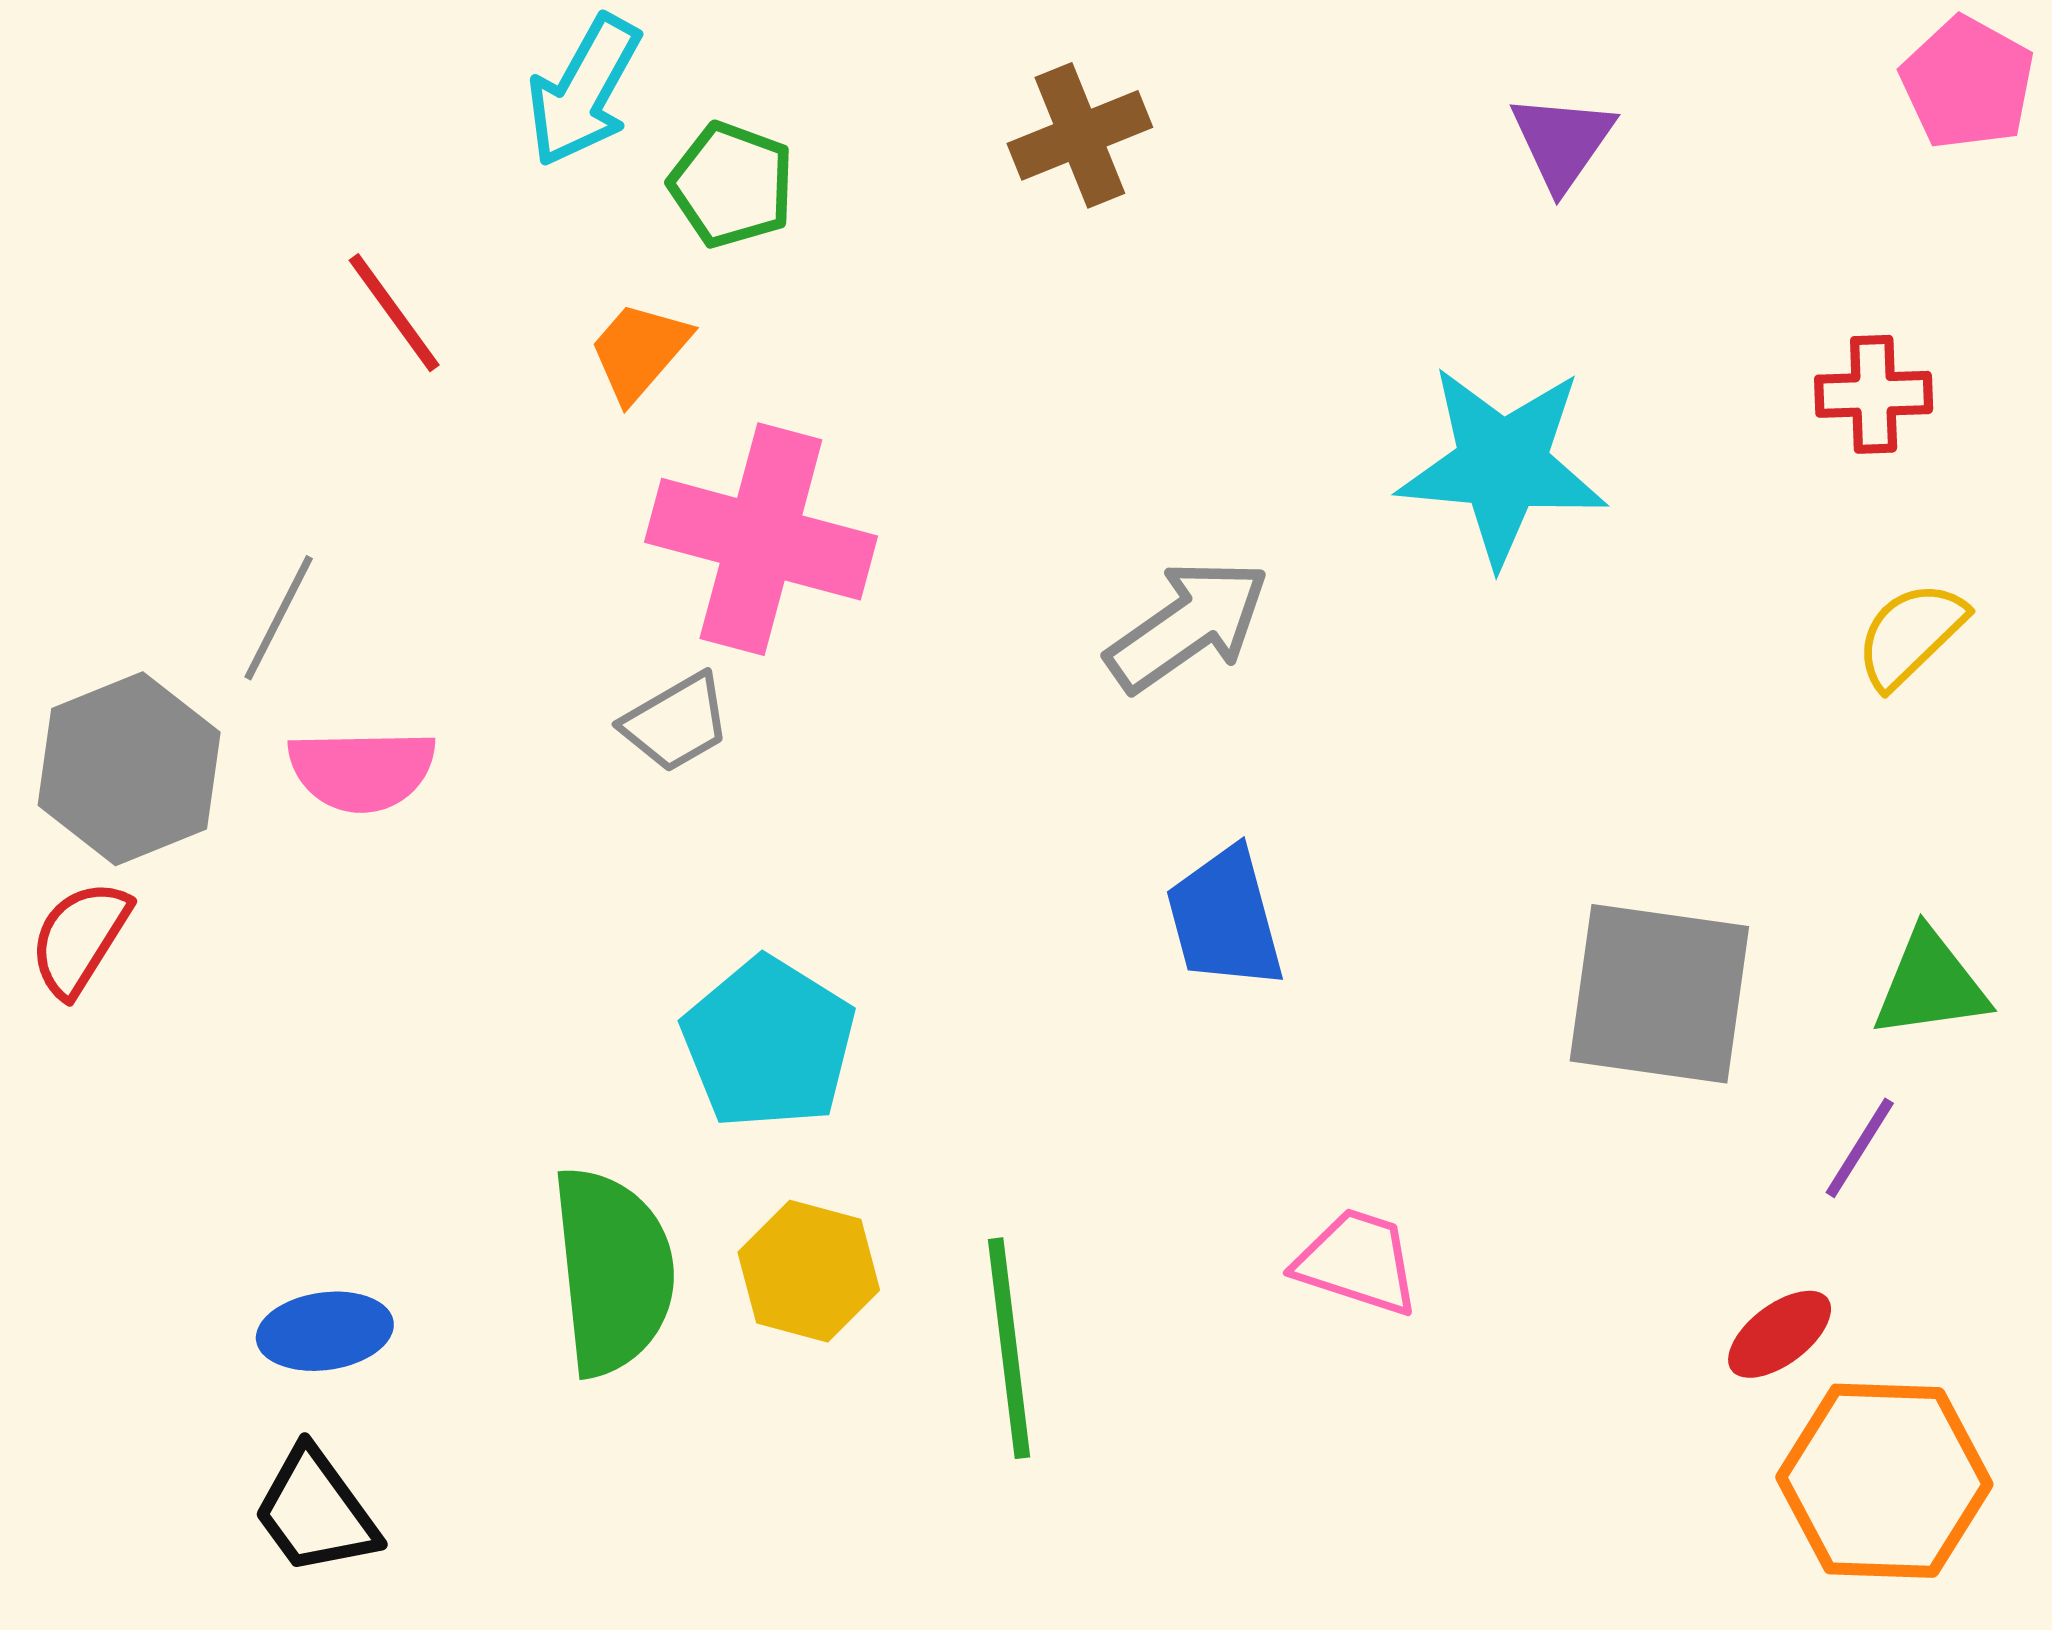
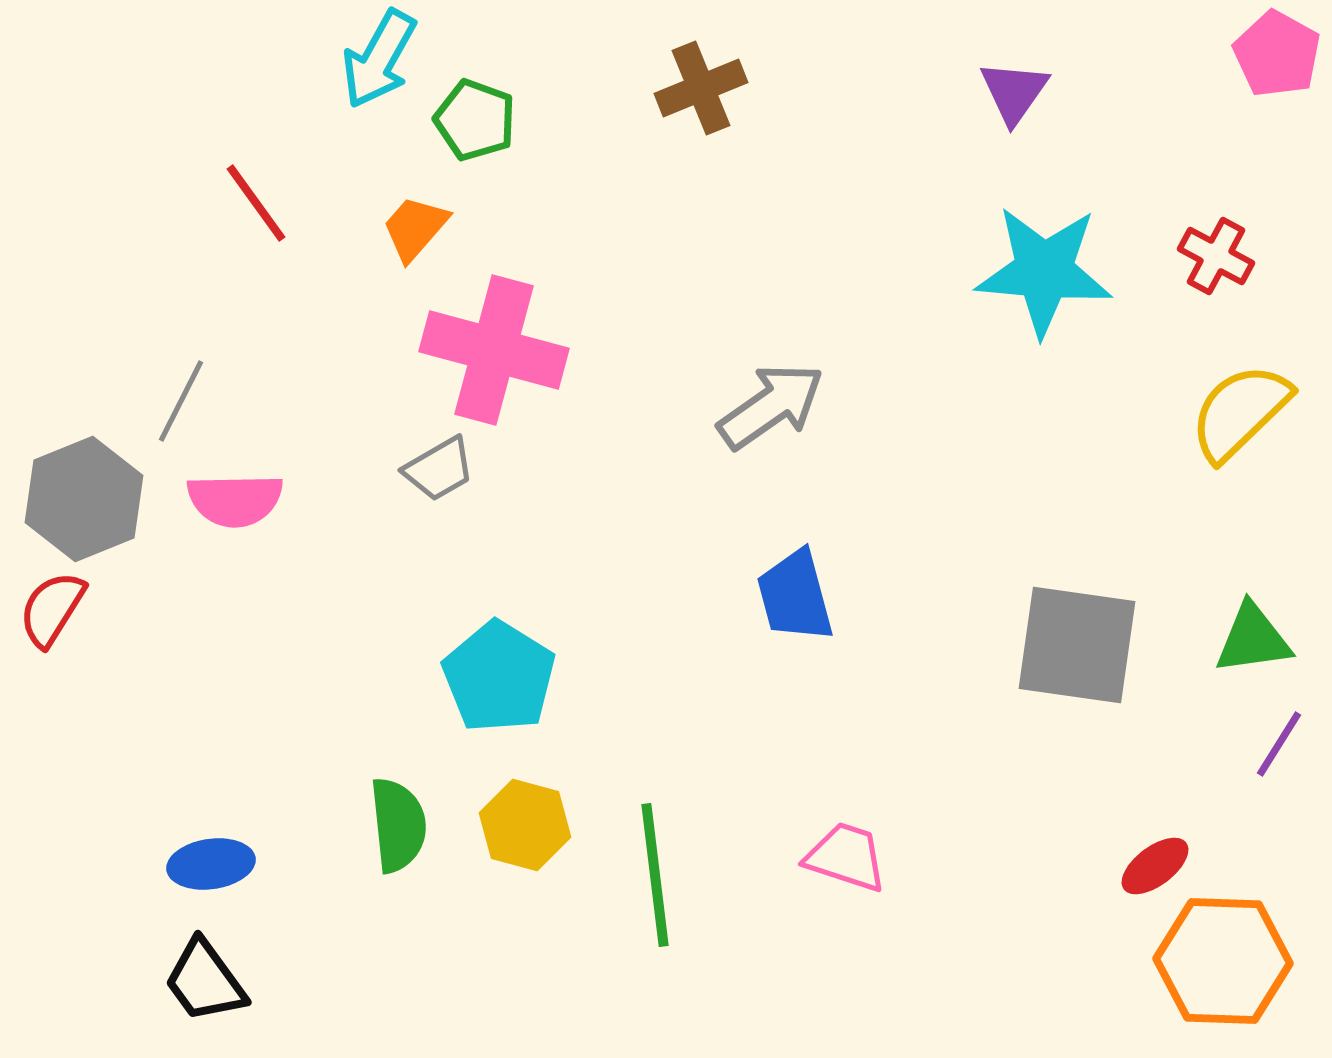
red cross: (1874, 394) -> (1216, 256), turned 30
cyan star: (1502, 465) -> (1044, 271), moved
yellow semicircle: (1911, 635) -> (1240, 412), size x1.4
purple line: (1860, 1148) -> (1279, 744), moved
pink trapezoid: (1357, 1262) -> (846, 857), moved
green semicircle: (613, 1271) -> (398, 825), size x0.7

